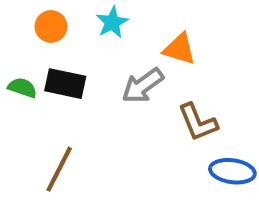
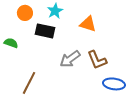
black rectangle: (65, 84) -> (45, 31), moved
gray arrow: (143, 86) -> (70, 59), moved

